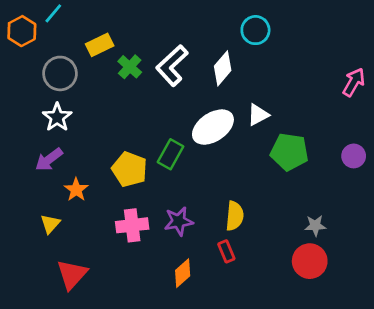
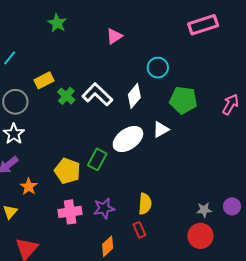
white L-shape: (172, 65) -> (97, 94), turned 88
green pentagon: (289, 152) -> (183, 100), moved
purple circle: (354, 156) -> (232, 206), moved

